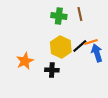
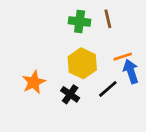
black line: (80, 46) -> (108, 89), moved
black cross: (52, 70) -> (70, 94), turned 32

